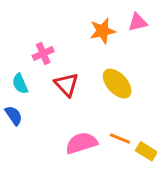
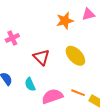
pink cross: (43, 53) -> (12, 38), moved
cyan semicircle: (20, 84) -> (30, 84), moved

